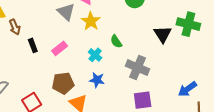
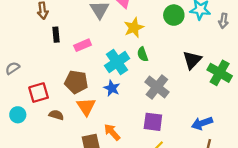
yellow star: (91, 21) -> (134, 28), moved
green cross: (188, 24) -> (220, 73), moved
cyan cross: (95, 55) -> (117, 62), size x1.6

